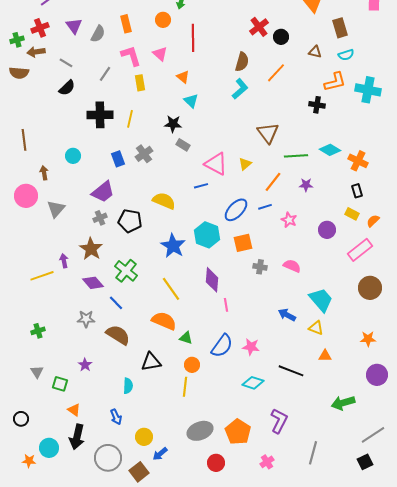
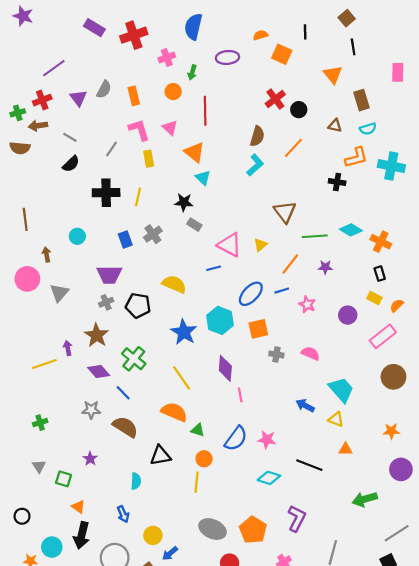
gray semicircle: (98, 34) -> (104, 89), moved
orange triangle: (183, 77) -> (194, 152), size x1.5
purple trapezoid: (103, 192) -> (109, 275), turned 40
gray ellipse: (200, 431) -> (213, 529), turned 45

